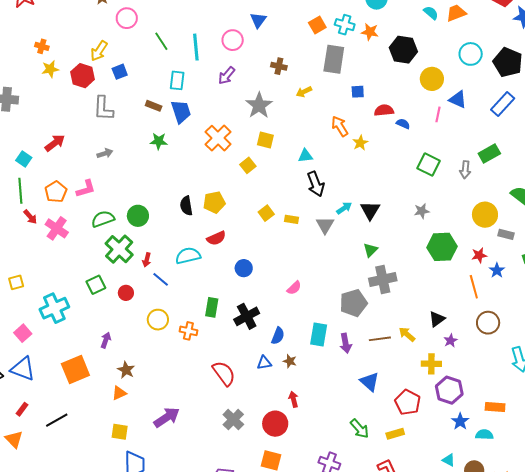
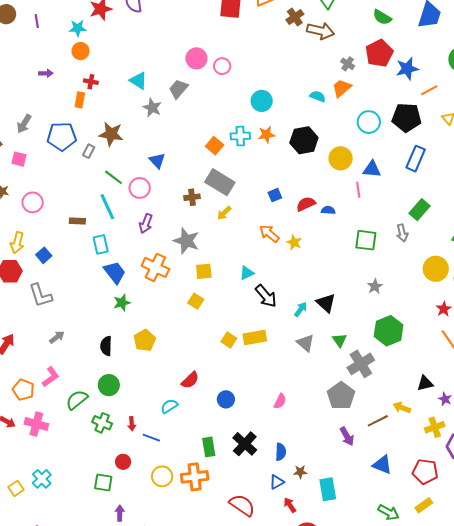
green line: (161, 41) -> (113, 177), moved
gray rectangle: (334, 59) -> (220, 182), moved, turned -48
brown rectangle: (154, 106) -> (77, 221), moved
orange cross: (218, 138) -> (155, 267), moved
green star: (159, 141) -> (122, 303), moved
yellow pentagon: (214, 202) -> (145, 340), moved
black semicircle: (186, 206) -> (106, 346), moved, turned 30
yellow rectangle: (291, 219) -> (255, 338), size x1.6
gray triangle: (325, 225) -> (305, 343), moved
green hexagon: (442, 247) -> (389, 331), moved
green cross: (119, 249) -> (102, 423), size x0.7
cyan semicircle: (188, 256) -> (169, 406), size x0.7
green square: (96, 285) -> (103, 482), moved, turned -36
cyan cross: (54, 308) -> (42, 479), moved, size x0.7
black triangle: (437, 319) -> (425, 383), turned 42
orange cross: (188, 331) -> (195, 477), size x1.5
cyan rectangle: (319, 335) -> (328, 489), moved
red arrow: (294, 399) -> (290, 505), moved

